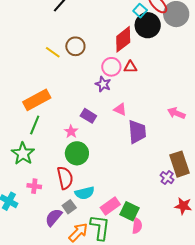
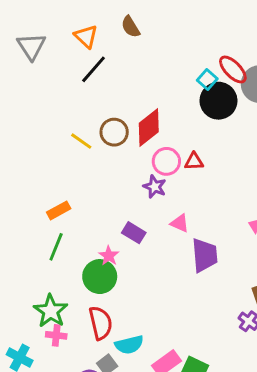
red diamond: (123, 39) -> (149, 127), moved
orange rectangle: (37, 100) -> (59, 210), size x0.6
green circle: (77, 153) -> (100, 277), moved
green star: (23, 154) -> (51, 311), moved

